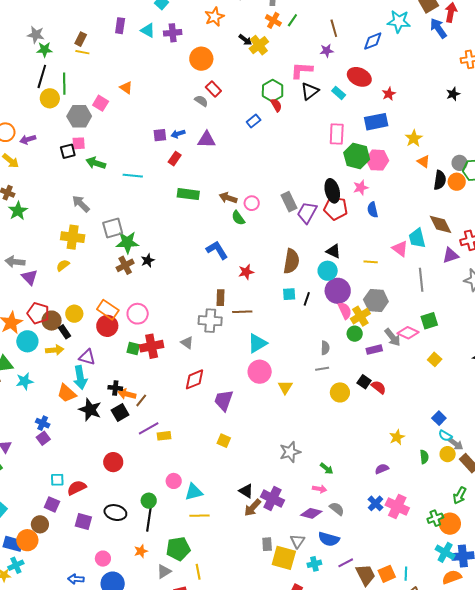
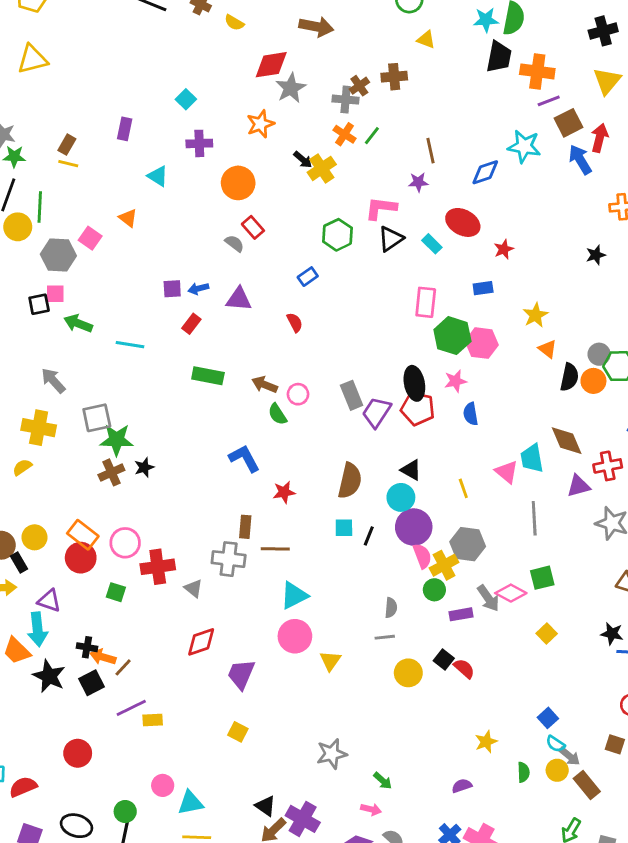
cyan triangle: (148, 30) -> (158, 176), moved
red semicircle: (276, 105) -> (295, 322), moved
blue rectangle: (376, 122) -> (483, 288), size x0.6
yellow line: (371, 262) -> (463, 488), turned 64
red cross: (152, 346) -> (158, 567), moved

